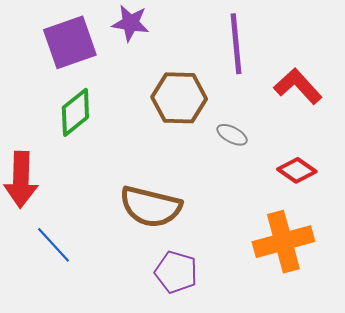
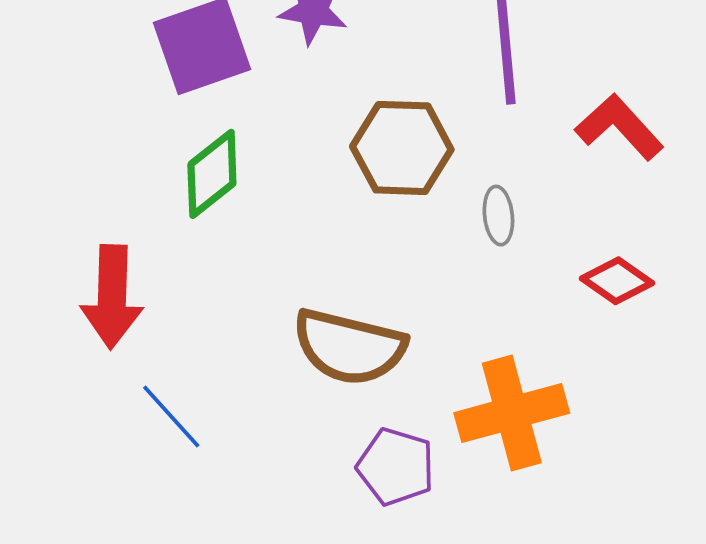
gray ellipse: (232, 135) -> (498, 216), turned 56
orange cross: (283, 242) -> (512, 413), moved

